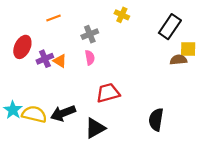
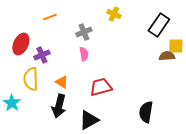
orange triangle: (60, 61) -> (62, 82), moved
black arrow: (63, 113) -> (59, 106), turned -55
yellow semicircle: (34, 114) -> (31, 79), moved, turned -105

